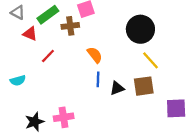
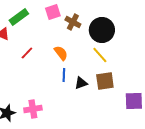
brown cross: (70, 26) -> (73, 22), moved, turned 35
red line: (48, 56) -> (27, 53), moved
yellow line: (150, 60) -> (100, 55), moved

